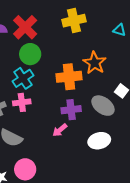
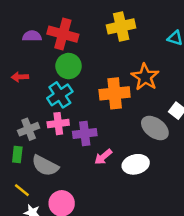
red cross: (25, 27) -> (63, 34), turned -30
purple cross: (71, 110) -> (85, 134), moved
white ellipse: (99, 141) -> (136, 164), moved

